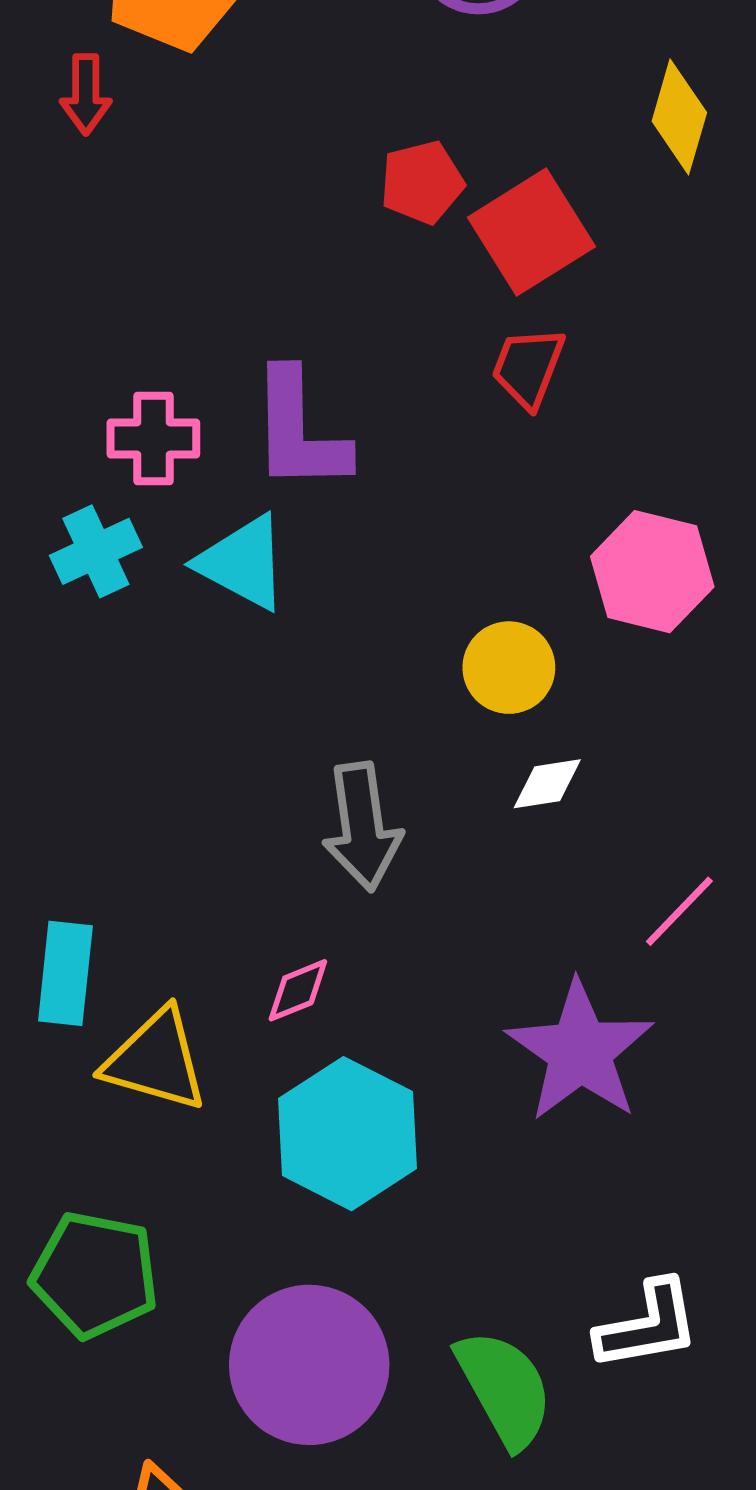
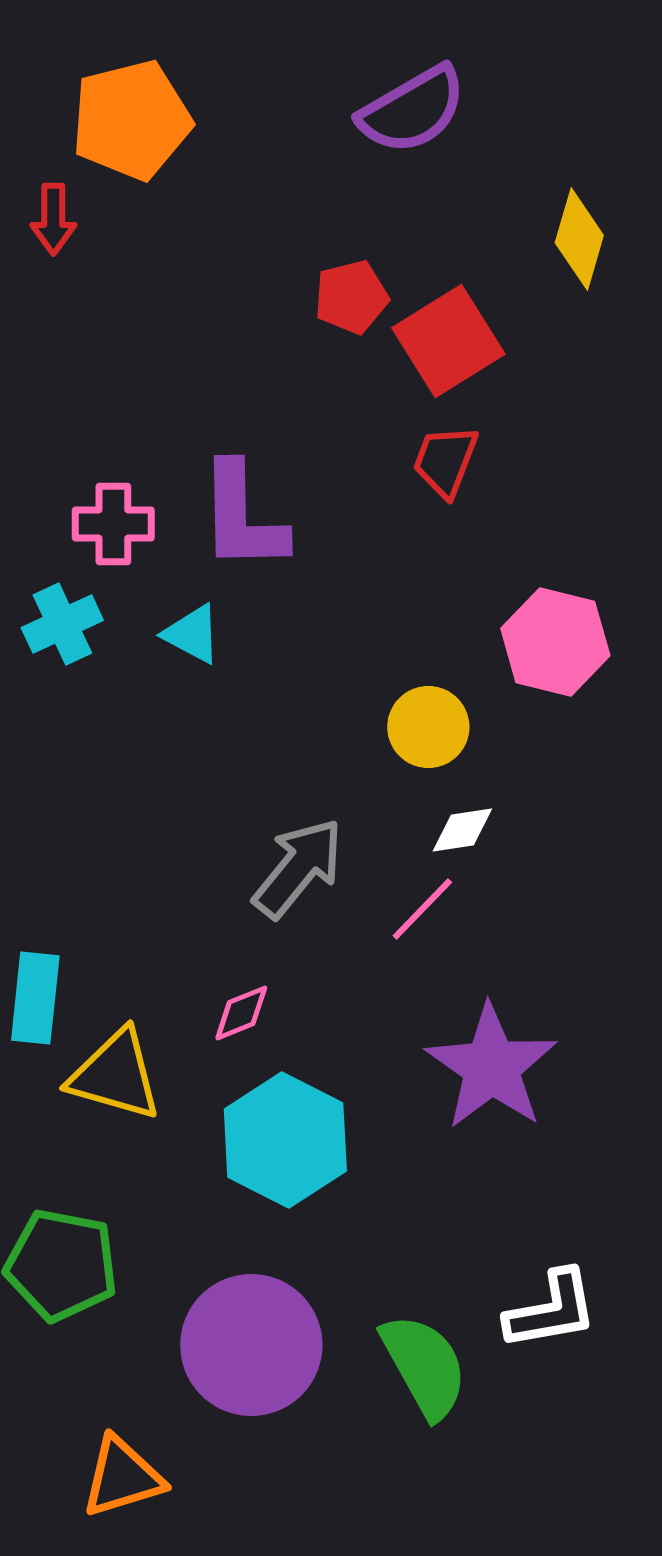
cyan triangle: (243, 563) -> (192, 634), size x0.7
gray arrow: (362, 827) -> (298, 868), turned -133
pink line: (679, 911) -> (422, 909), moved

